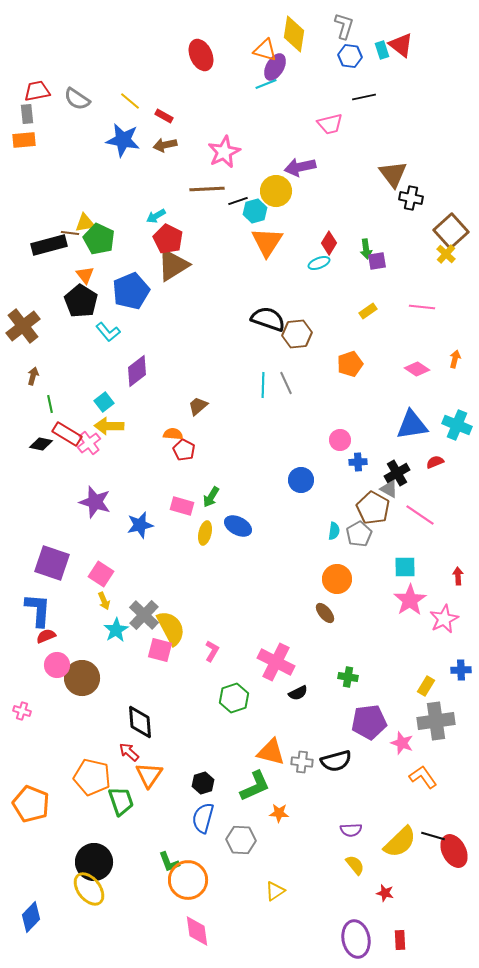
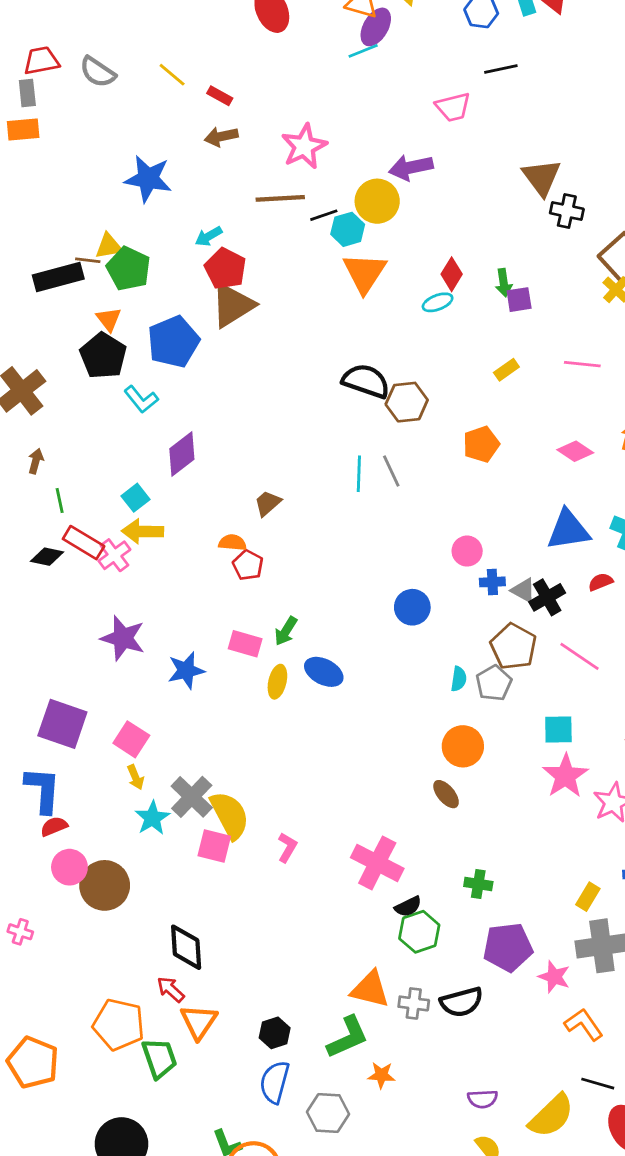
blue star: (123, 140) -> (148, 179), moved
gray triangle: (389, 489) -> (523, 590), moved
green hexagon: (234, 698) -> (419, 932), moved
black line: (433, 836) -> (598, 1084), moved

